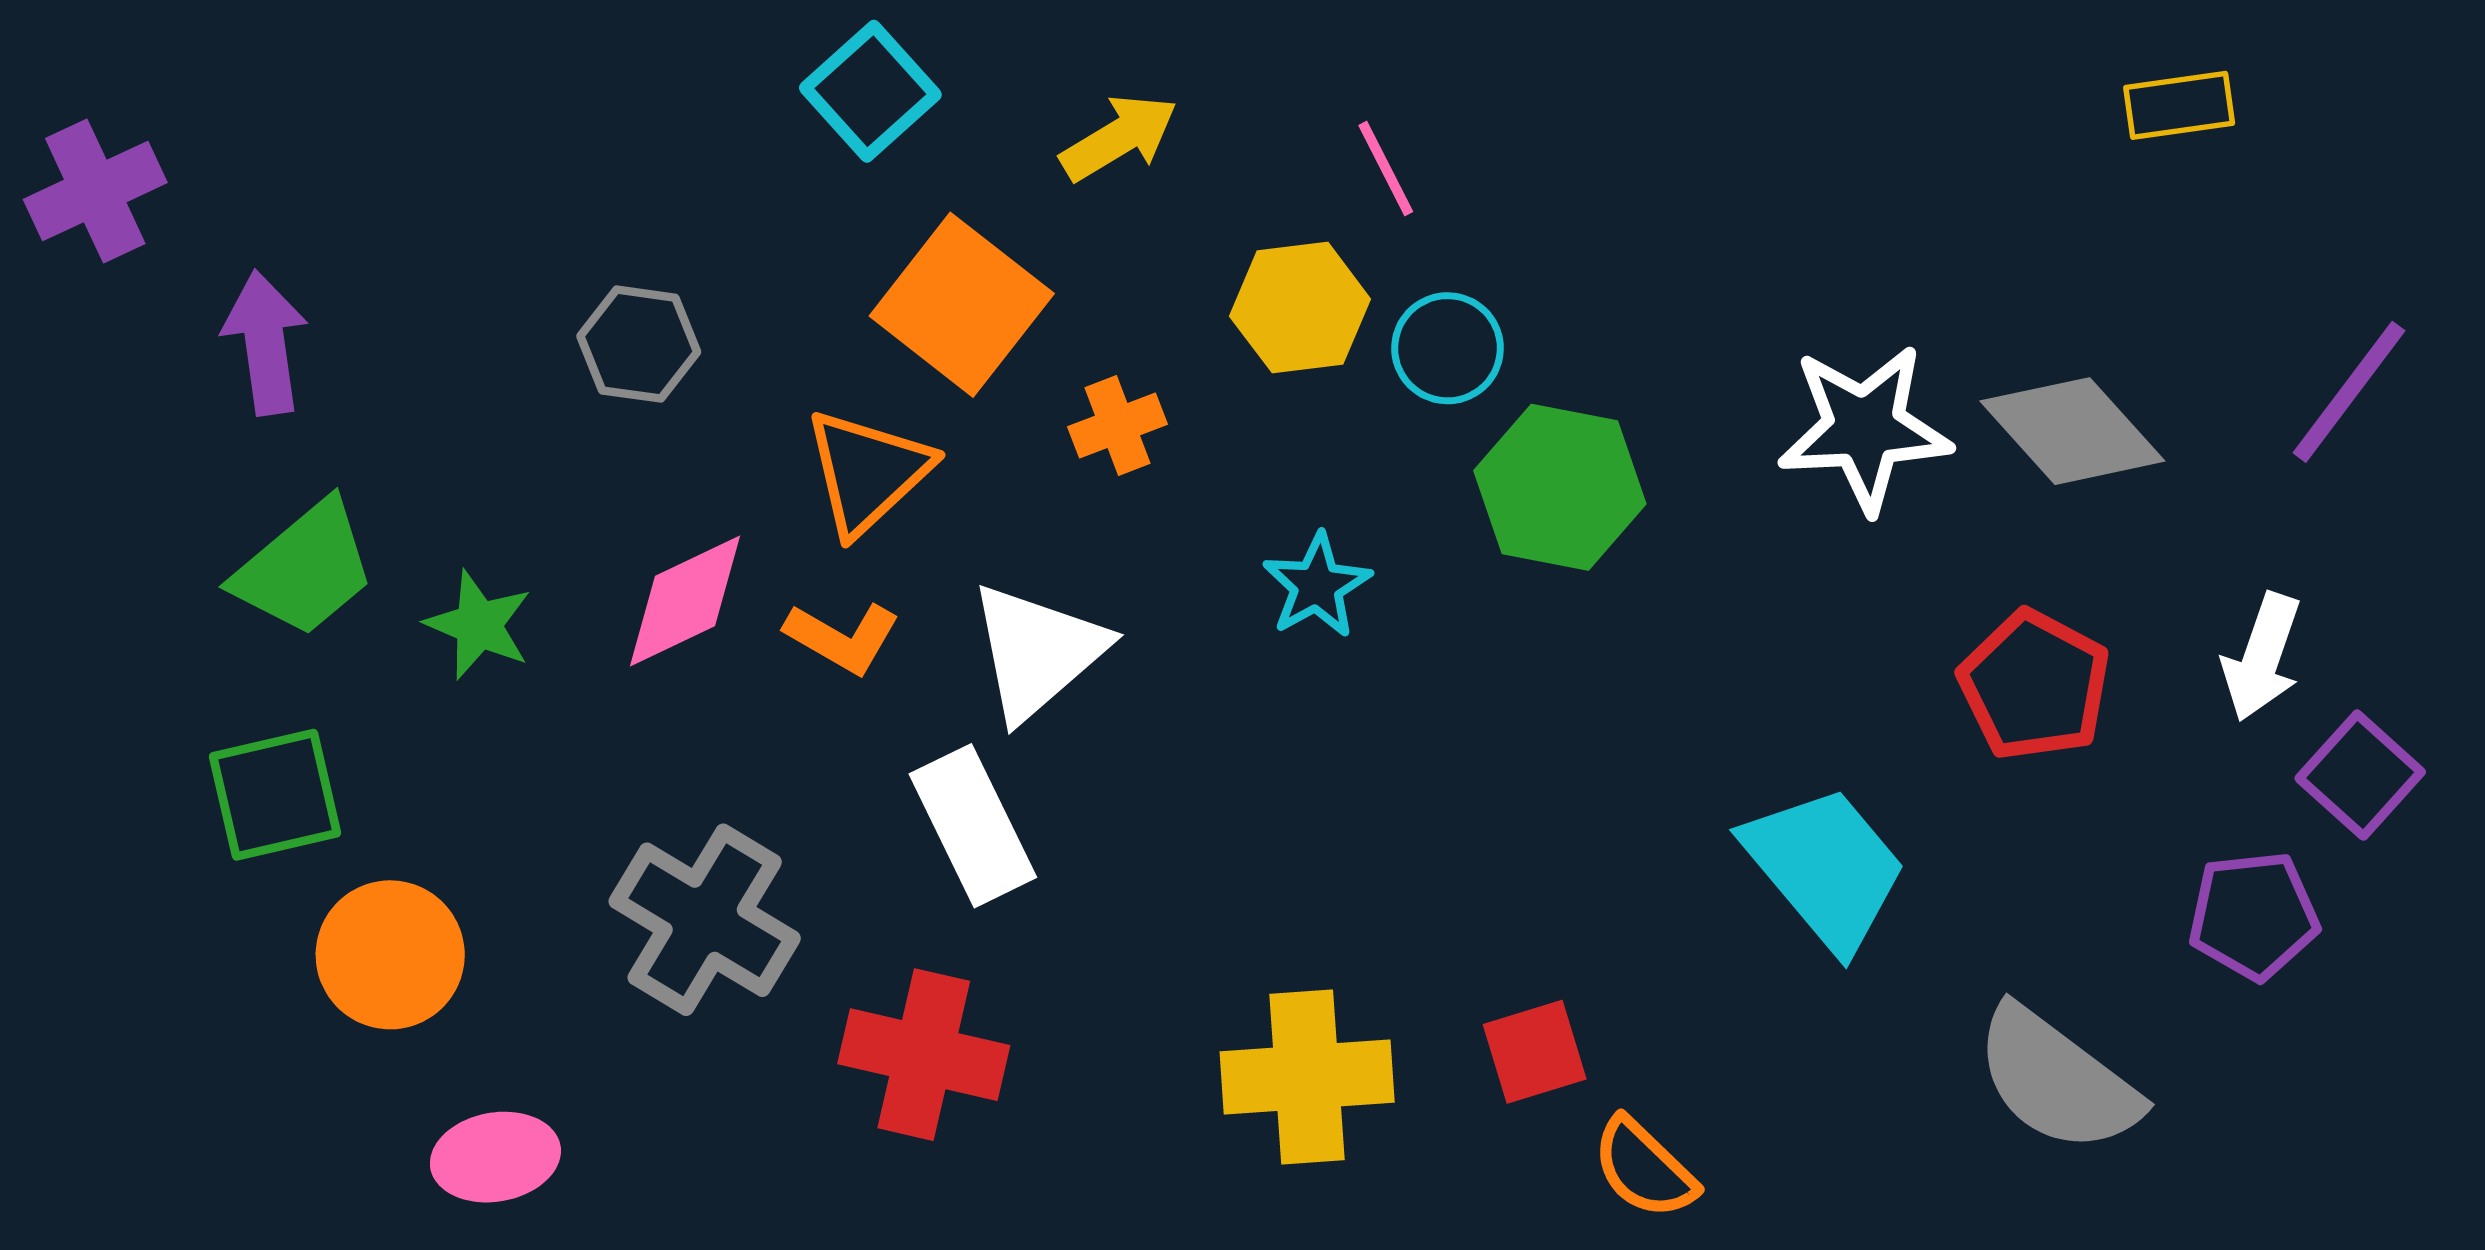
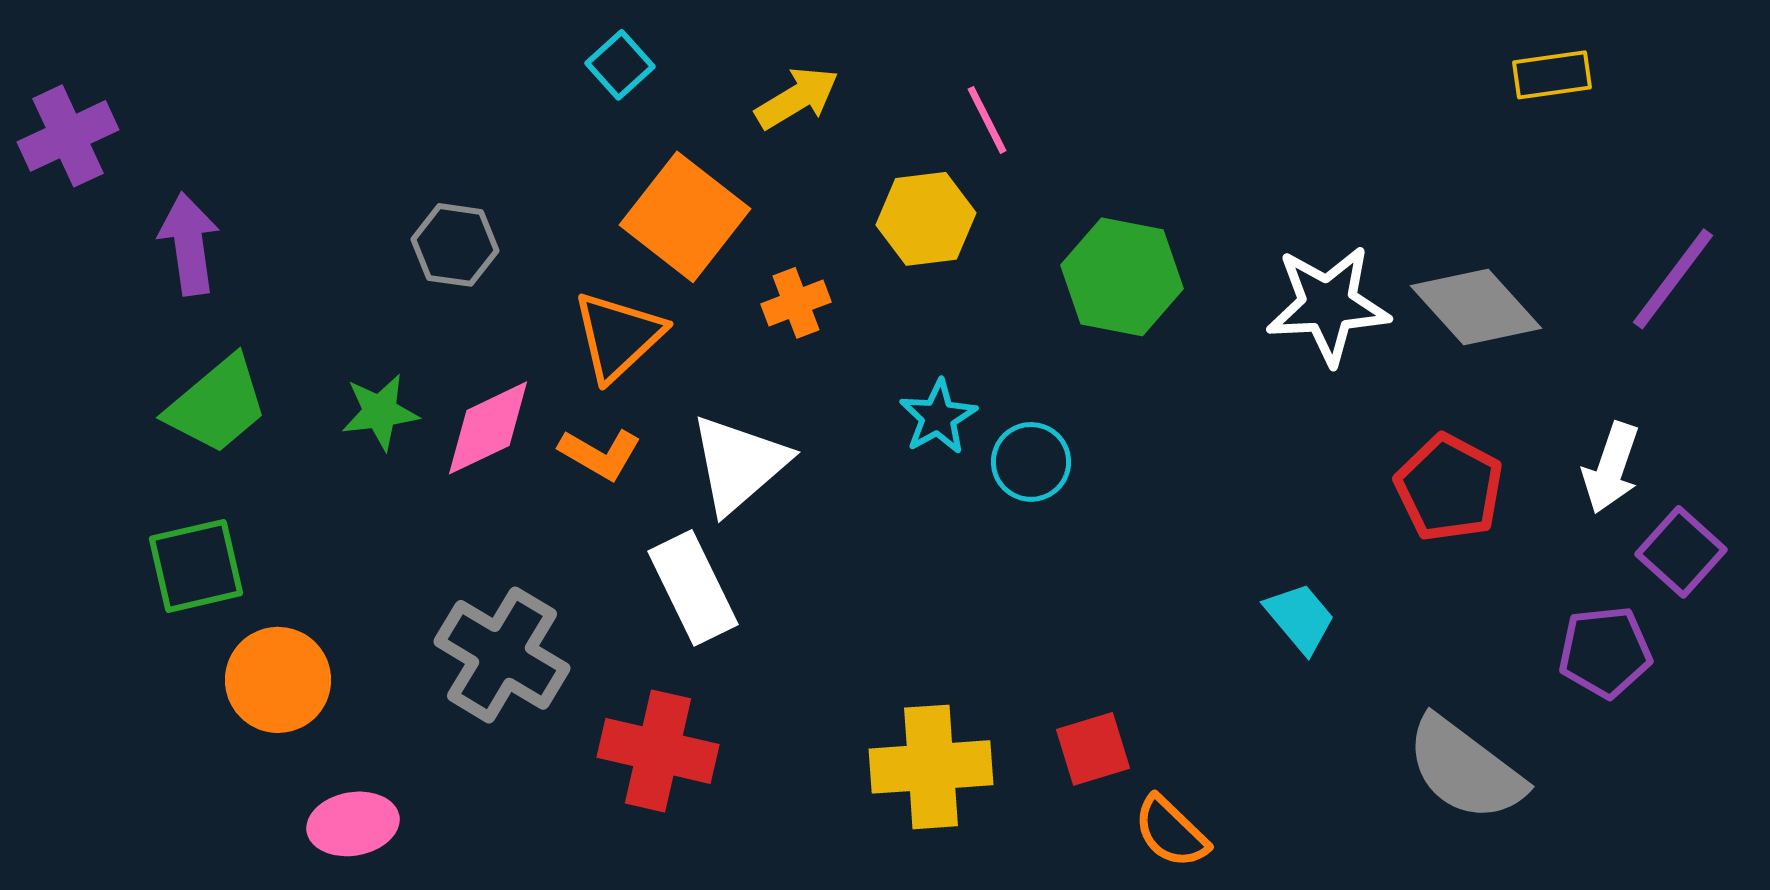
cyan square: (870, 91) -> (620, 65), size x0.7
cyan circle: (1448, 348) -> (1031, 462), moved
green hexagon: (1560, 487) -> (1122, 277), moved
green star: (479, 625) -> (380, 412), moved, turned -30
cyan trapezoid: (1825, 868) -> (1300, 618), size x0.6

